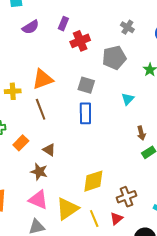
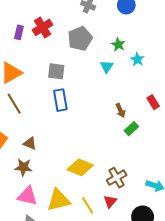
purple rectangle: (63, 24) -> (19, 32), moved
cyan triangle: (128, 99) -> (107, 67), moved
yellow diamond: (93, 181) -> (80, 167), turned 50
yellow triangle: (67, 209) -> (59, 200), turned 30

